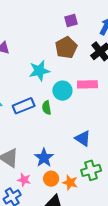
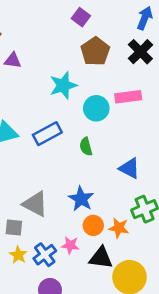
purple square: (71, 21) -> (81, 17), moved, turned -32
green semicircle: (47, 108) -> (86, 147), moved
pink star: (24, 180) -> (70, 245), moved

